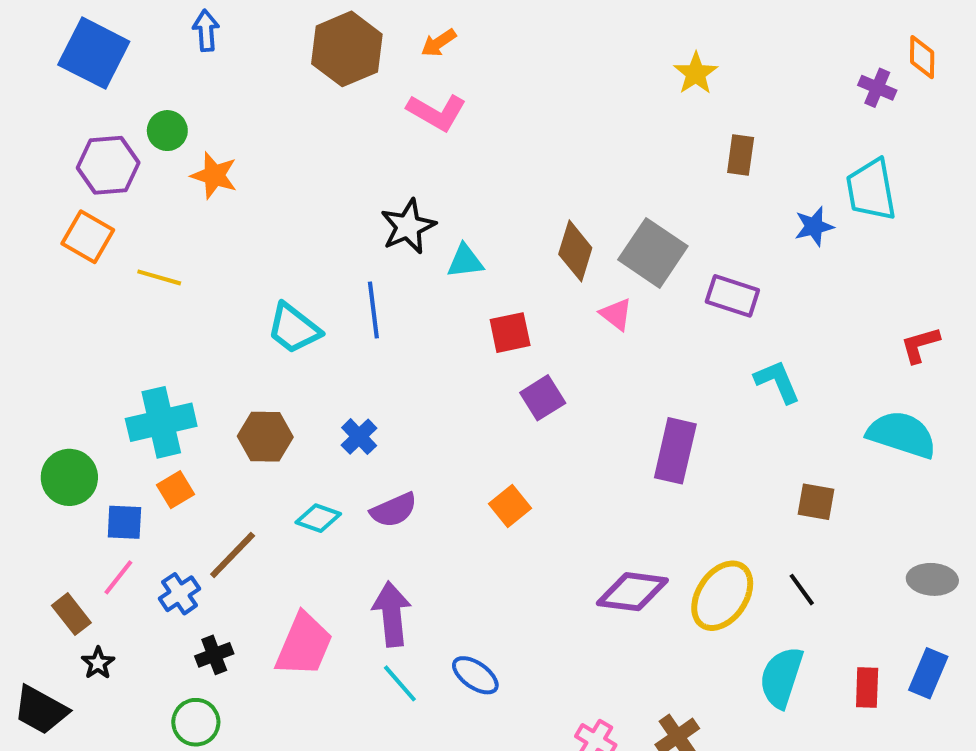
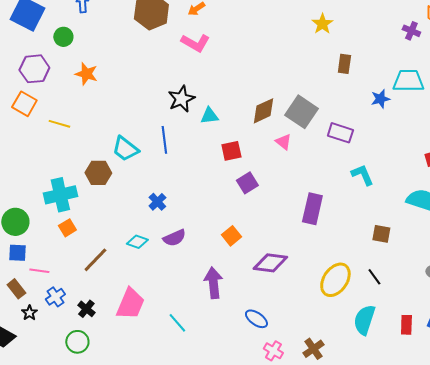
green circle: (167, 131) -> (63, 37), moved
cyan trapezoid: (871, 190) -> (408, 81), turned 100
brown diamond: (575, 251) -> (263, 111), turned 48
brown hexagon: (265, 437) -> (98, 173), moved
blue square: (124, 522) -> (17, 253), moved
pink line: (118, 577) -> (39, 271), turned 60
purple diamond: (632, 592) -> (270, 263), moved
blue cross: (180, 594) -> (55, 297), moved
purple arrow: (392, 614) -> (213, 283), moved
black cross: (214, 655) -> (86, 309), turned -30
blue ellipse: (475, 675) -> (256, 319), moved

